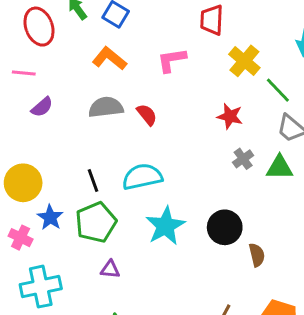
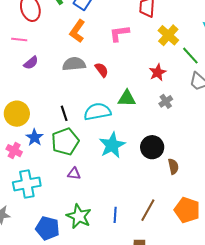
orange L-shape: (109, 58) -> (77, 31), turned -95
red star: (230, 116) -> (158, 72), turned 30
green triangle: (280, 167) -> (127, 98), moved

